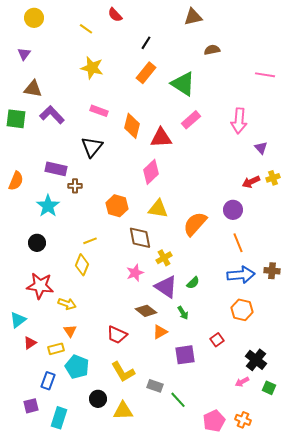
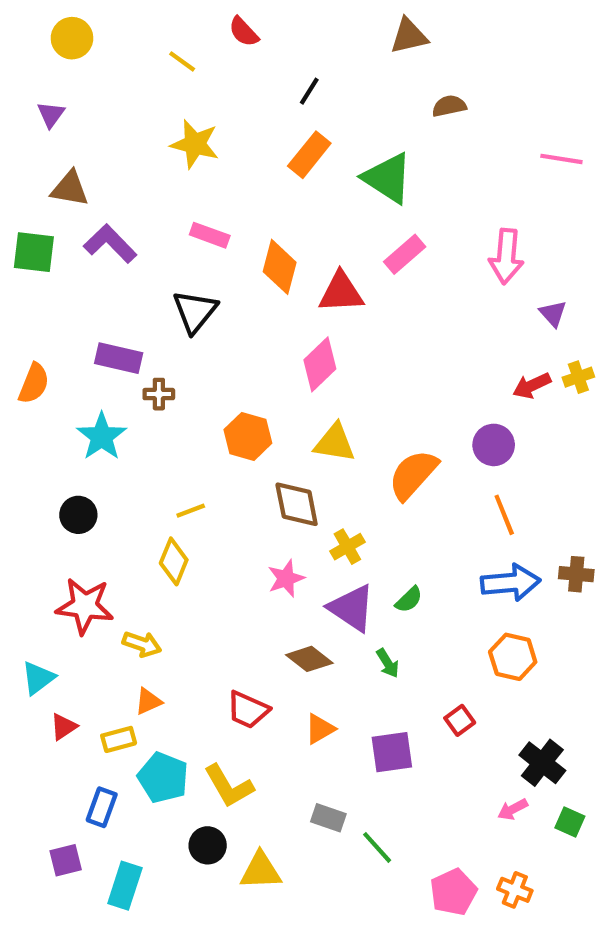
orange triangle: (70, 331) -> (148, 701), turned 40
orange triangle: (160, 332) -> (320, 729), moved
yellow L-shape: (123, 372) -> (229, 786), moved

